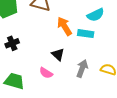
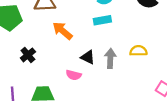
orange arrow: (64, 26) -> (62, 31), moved
black triangle: (58, 55) -> (88, 57), moved

